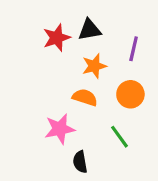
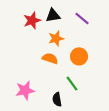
purple line: (134, 49) -> (82, 18), moved, turned -63
pink star: (60, 129) -> (25, 90), moved
black semicircle: (80, 162) -> (57, 99), moved

